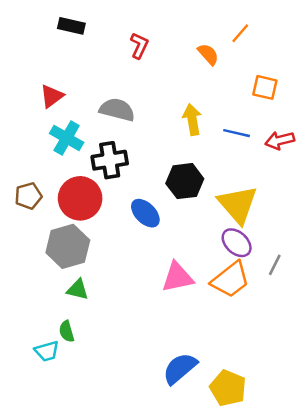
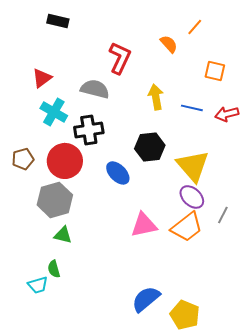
red L-shape: (139, 46) -> (120, 58), moved, size x1.5

